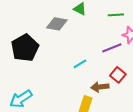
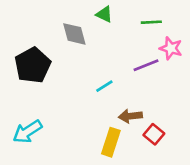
gray diamond: (57, 24) -> (74, 34), turned 65
red square: (118, 75) -> (154, 134), moved

